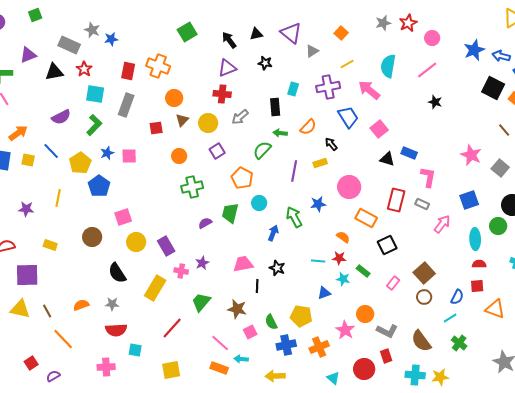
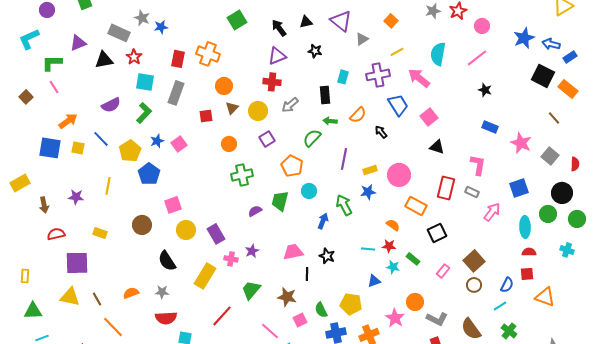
blue rectangle: (409, 153) -> (490, 127), moved
pink square: (129, 156) -> (179, 144), turned -35
yellow rectangle: (320, 163) -> (370, 170), moved

